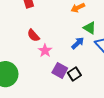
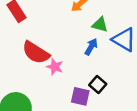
red semicircle: (33, 35) -> (36, 53), size x1.6
purple square: (60, 70) -> (80, 96), moved

